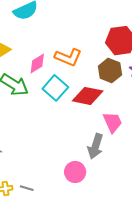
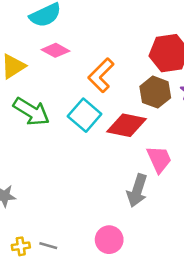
orange L-shape: (68, 57) -> (101, 75), turned 112
pink diamond: (37, 63) -> (56, 50), moved, turned 60
pink circle: (75, 172) -> (109, 240), moved

